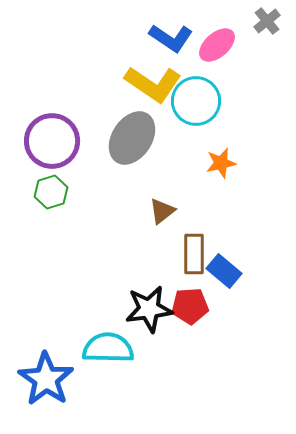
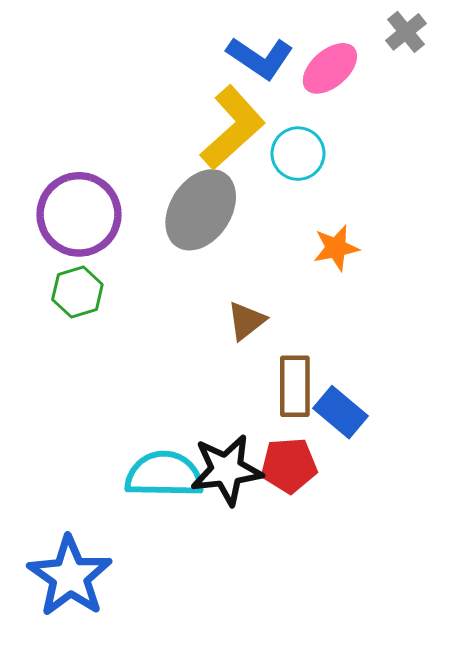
yellow L-shape: (153, 84) -> (233, 128), turned -76
cyan circle: (196, 101) -> (298, 154), size x0.7
cyan semicircle: (108, 348) -> (164, 474), moved

